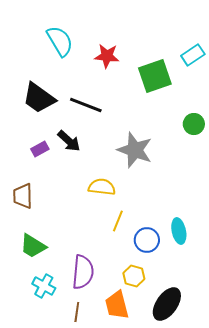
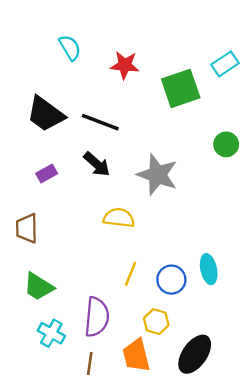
cyan semicircle: (60, 41) -> (70, 48), size x0.7
black arrow: (69, 141) -> (97, 164), moved
yellow line: (118, 221) -> (131, 274), moved

